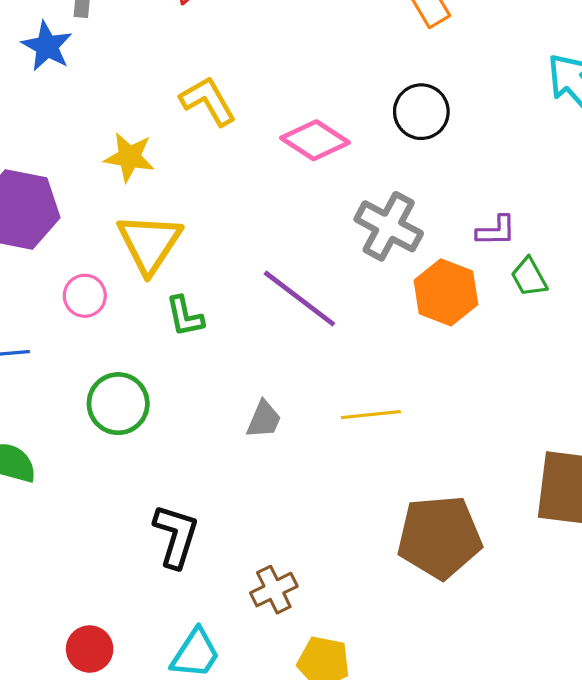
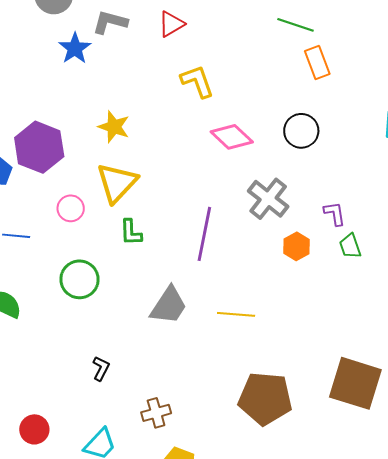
yellow L-shape: (208, 101) -> (197, 81), moved
purple L-shape: (496, 231) -> (335, 214), turned -108
orange hexagon: (446, 292) -> (297, 246), size x0.7
purple line: (299, 298) -> (204, 234), turned 54
gray trapezoid: (264, 420) -> (169, 306), size x1.6
black L-shape: (176, 536) -> (101, 368), size x0.6

